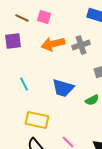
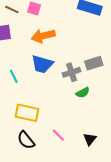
gray cross: (81, 45) -> (72, 72), moved
blue trapezoid: (63, 88) -> (42, 64), moved

